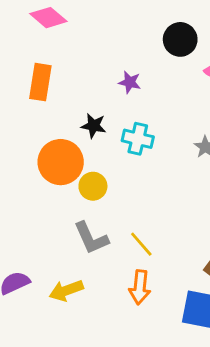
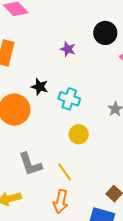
purple star: (130, 82) -> (68, 49), moved
yellow circle: (93, 186) -> (79, 134), moved

